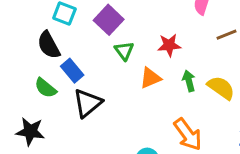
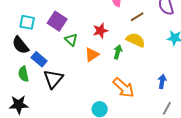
green arrow: (189, 81) -> (118, 52), turned 40
green semicircle: (45, 88) -> (24, 74), turned 49
yellow semicircle: (221, 88) -> (136, 40), moved

